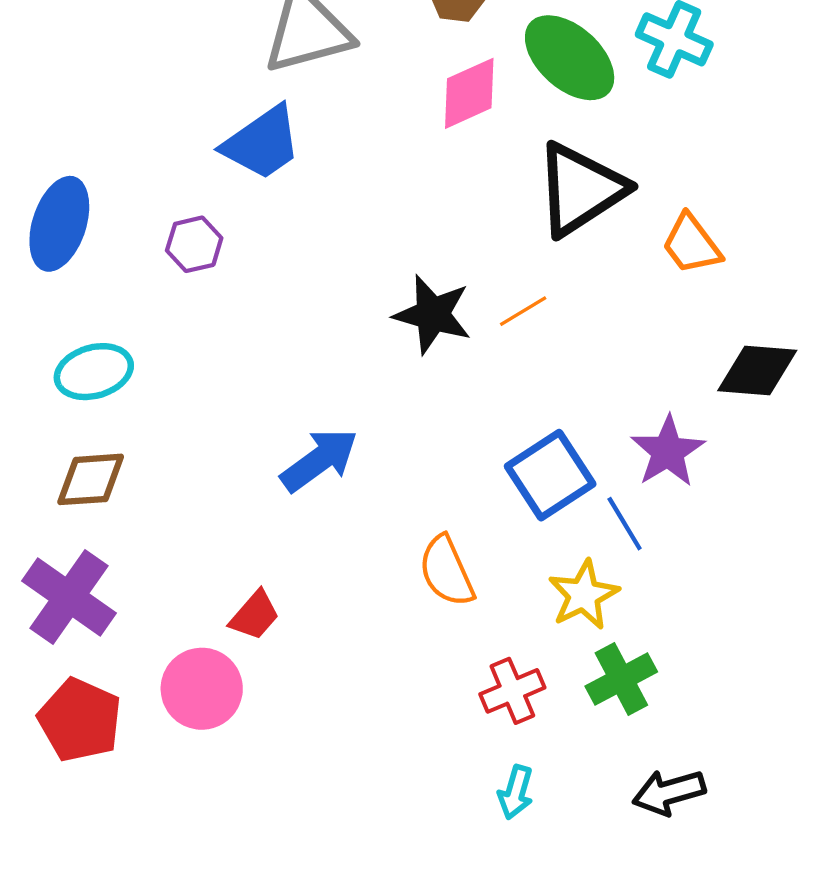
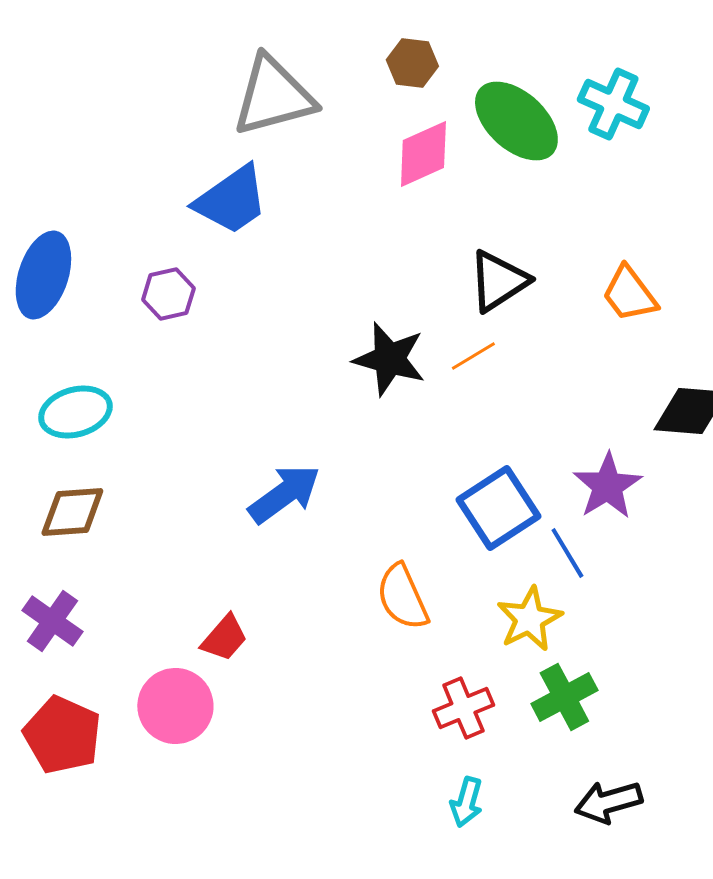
black triangle: (580, 189) -> (498, 281), moved, size x0.7
purple cross: (69, 597) -> (52, 621), size x0.7

